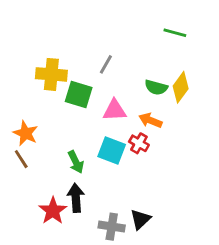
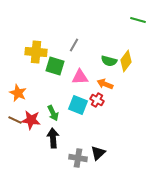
green line: (175, 33) -> (138, 20), moved
brown line: (21, 159) -> (15, 120), moved, turned -32
red star: (53, 211) -> (31, 120), moved, turned -30

